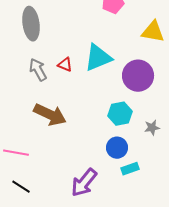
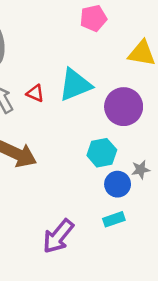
blue circle: (117, 148) -> (118, 184), moved

